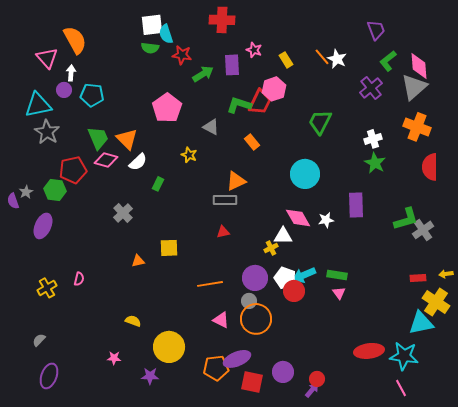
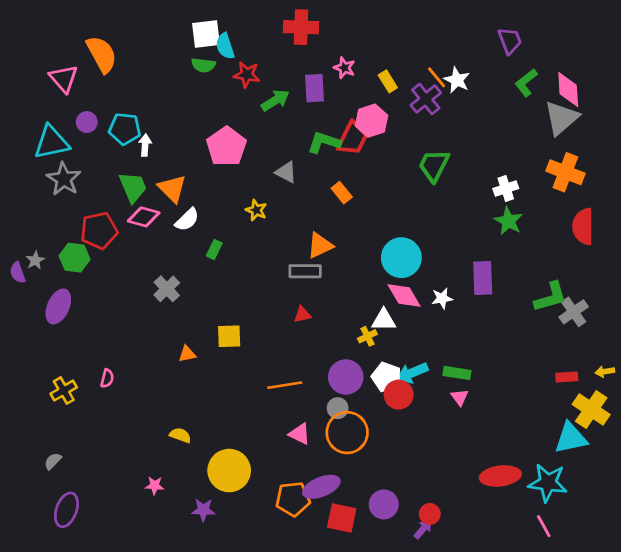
white arrow: (71, 73) -> (145, 145), moved
purple cross: (371, 88) -> (426, 99), moved
cyan circle: (305, 174) -> (401, 258), moved

